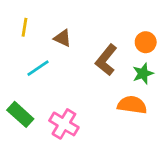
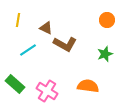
orange circle: (146, 42) -> (107, 20), moved
brown L-shape: (106, 60) -> (65, 44), moved, turned -100
orange semicircle: (132, 105) -> (88, 86), moved

